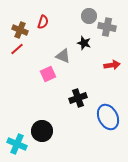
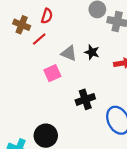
black star: (84, 43) -> (92, 52), moved
red line: (17, 49) -> (39, 39), moved

